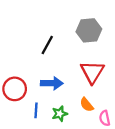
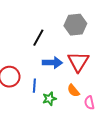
blue arrow: (52, 83) -> (52, 63), moved
blue line: (36, 110) -> (34, 86), moved

